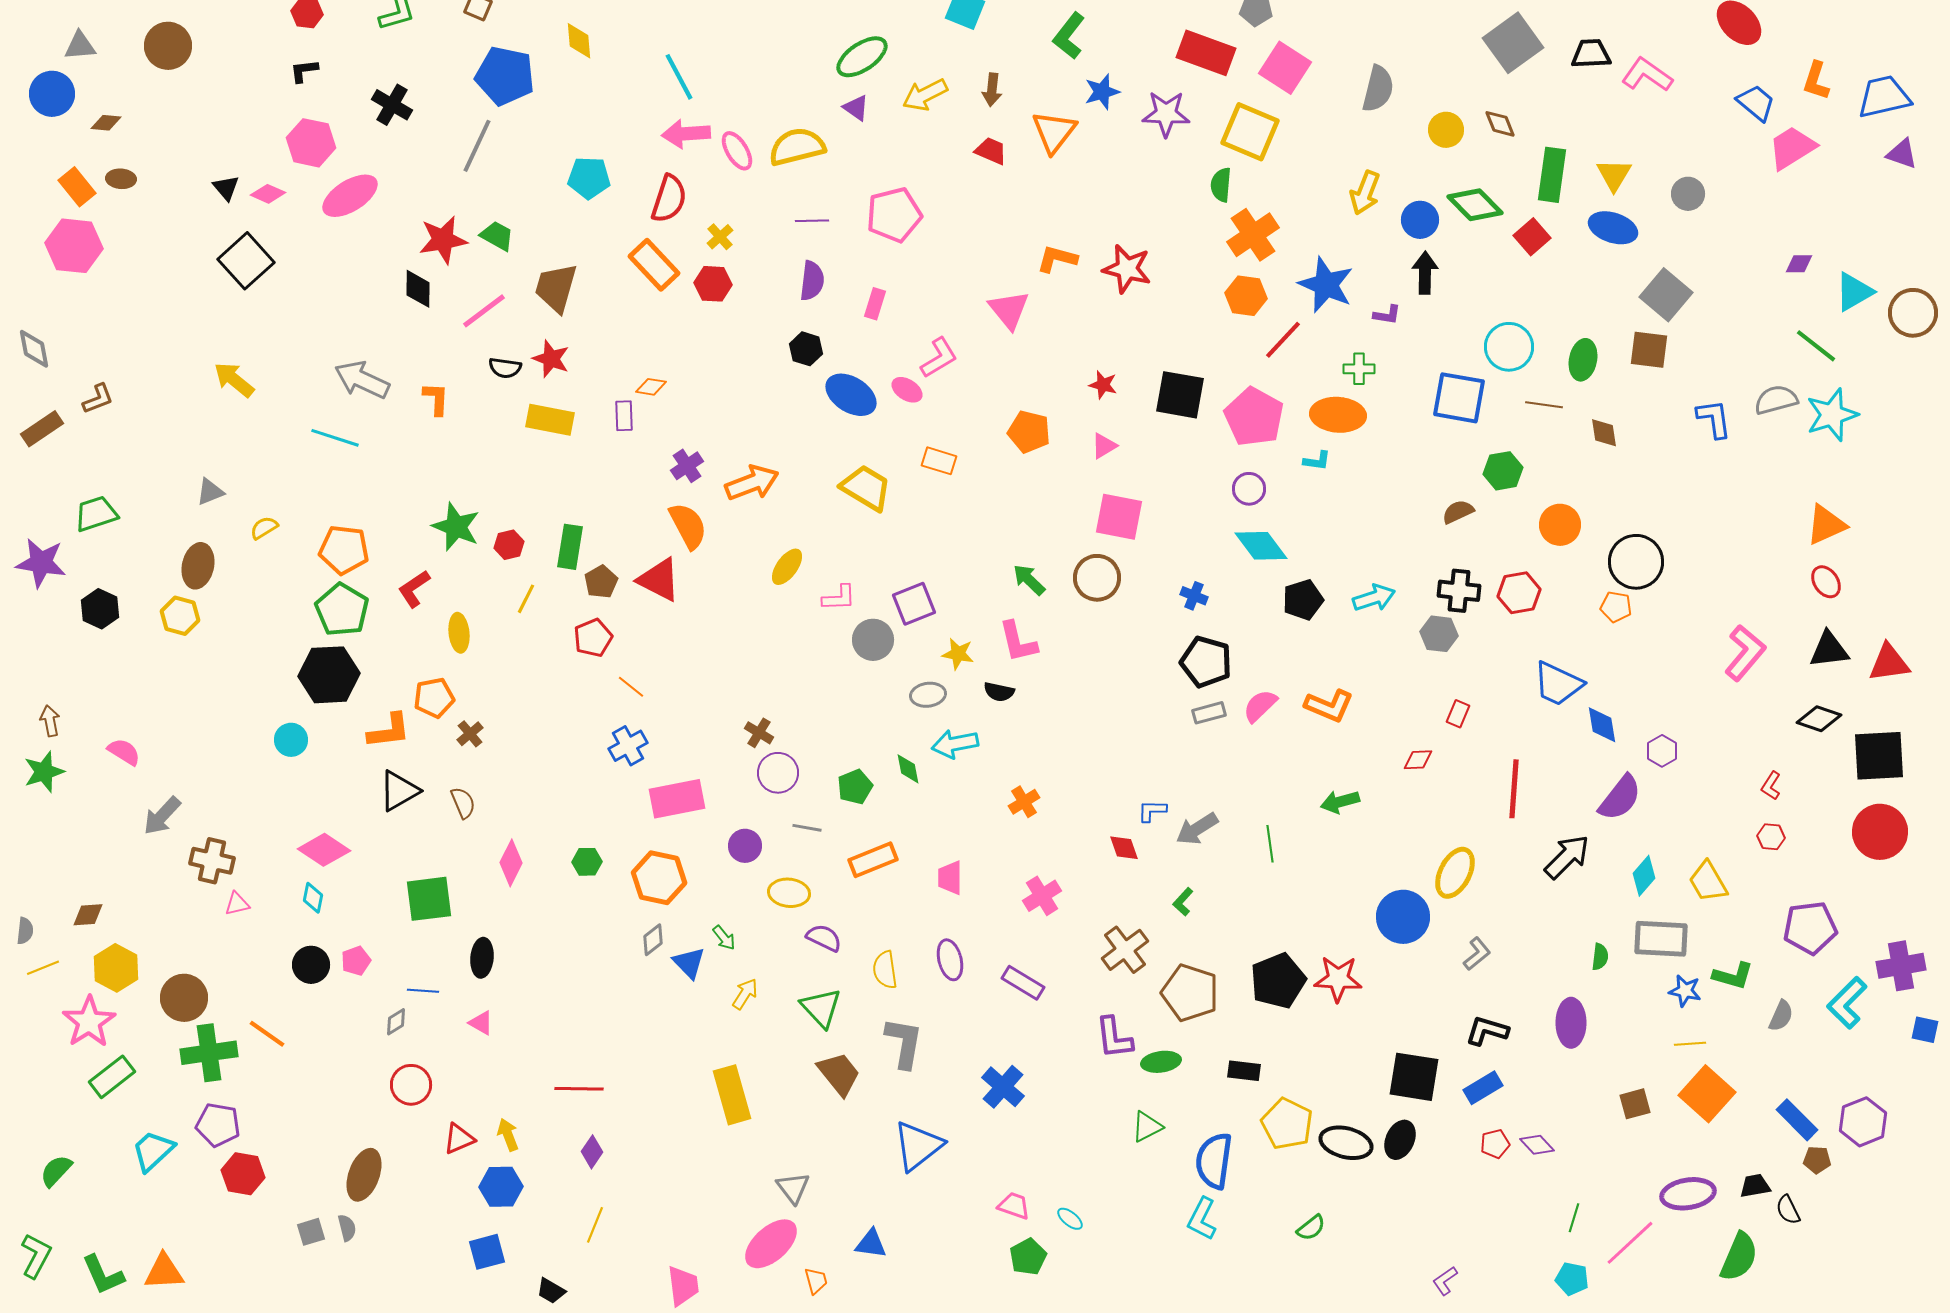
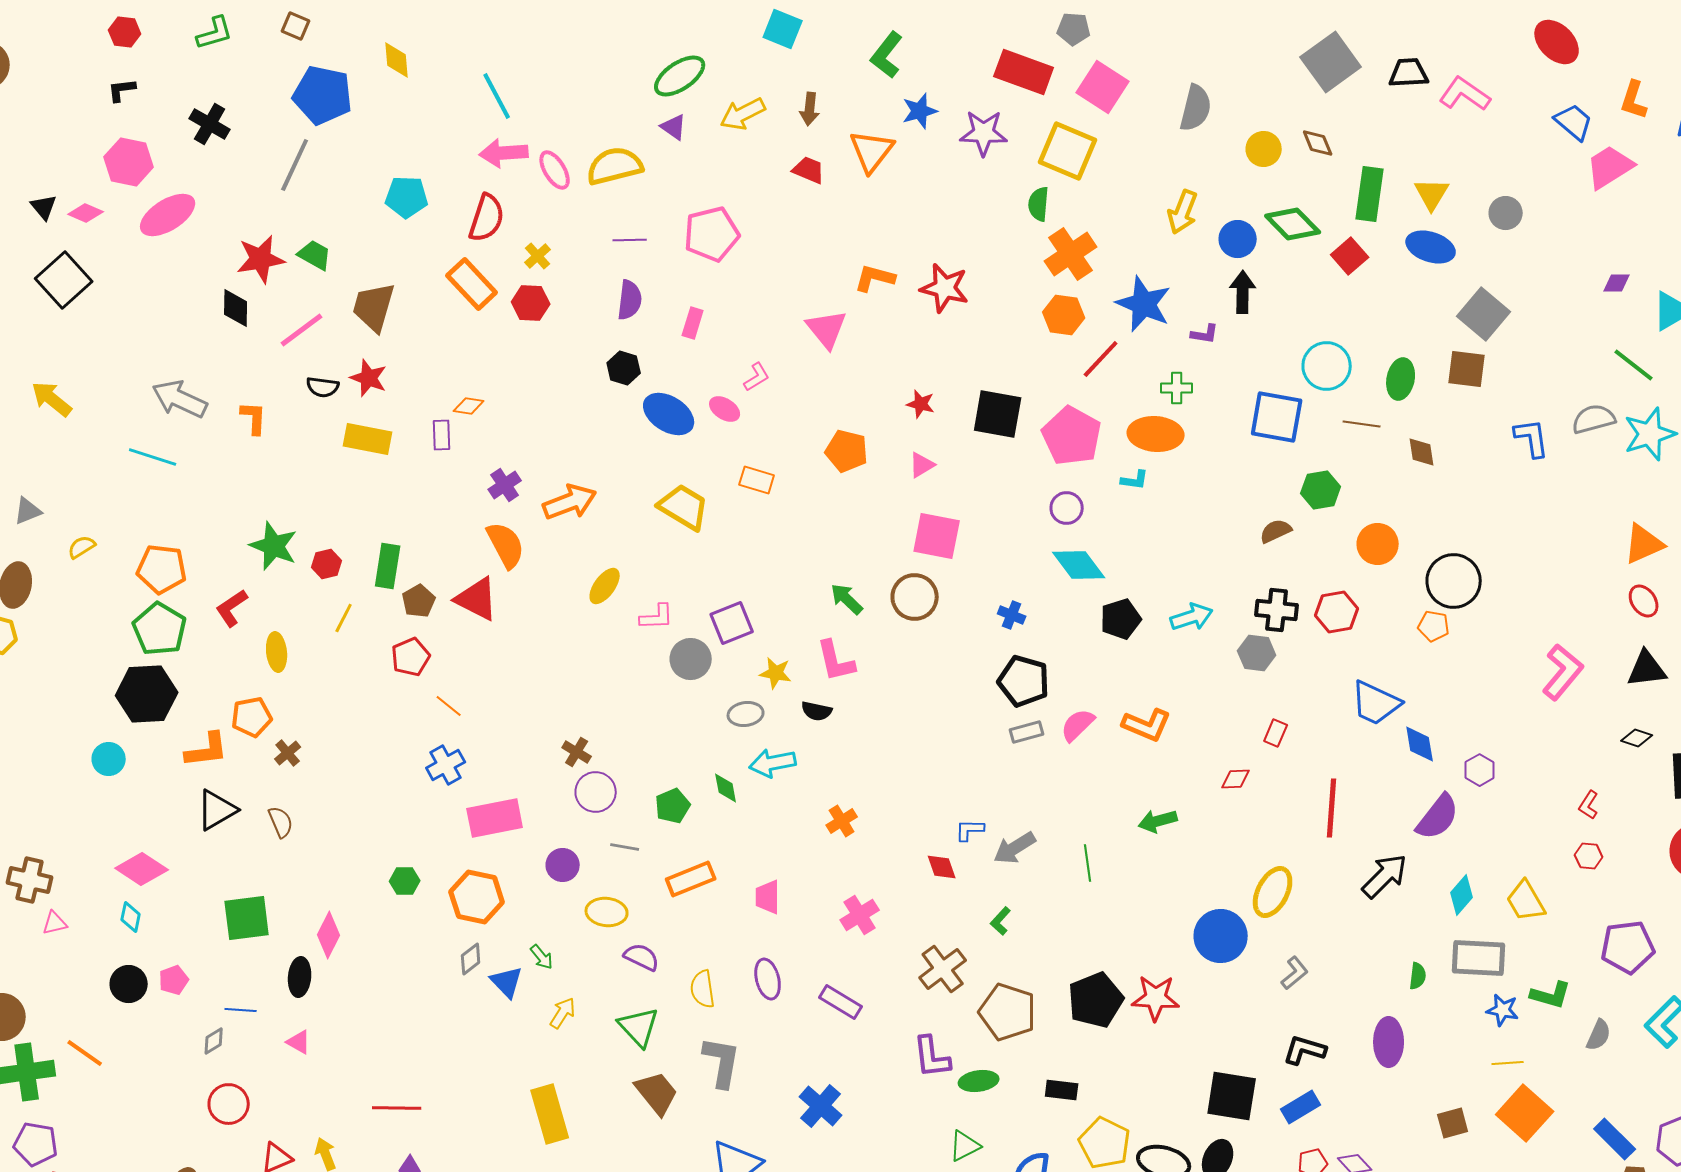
pink L-shape: (939, 358) -> (757, 377), size x0.7
black diamond: (1819, 719) -> (1637, 738), size x0.7
pink diamond: (511, 863) -> (329, 935), moved

